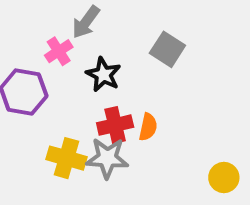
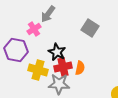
black star: (103, 75) -> (57, 52), moved
yellow cross: (66, 158) -> (38, 70), moved

